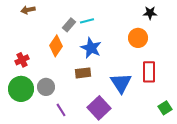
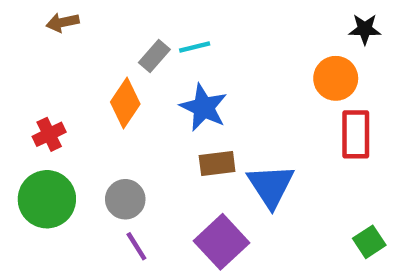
black star: (150, 13) -> (365, 29), moved
orange circle: (138, 38) -> (336, 78), moved
red rectangle: (149, 72) -> (356, 134), moved
brown rectangle: (83, 73) -> (217, 163), moved
gray circle: (46, 87) -> (125, 199), moved

